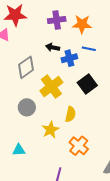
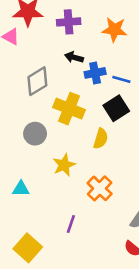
purple cross: (57, 20) -> (69, 22), moved
blue line: (89, 49) -> (121, 79), moved
yellow cross: (51, 87) -> (69, 109), turned -35
yellow semicircle: (70, 114) -> (101, 139), moved

